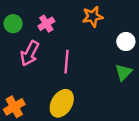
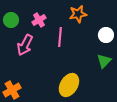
pink line: (67, 62) -> (60, 37), moved
yellow ellipse: (62, 103) -> (69, 85), moved

